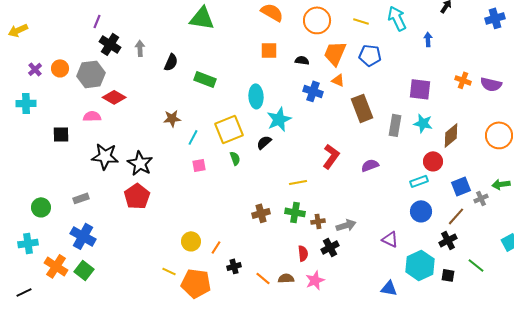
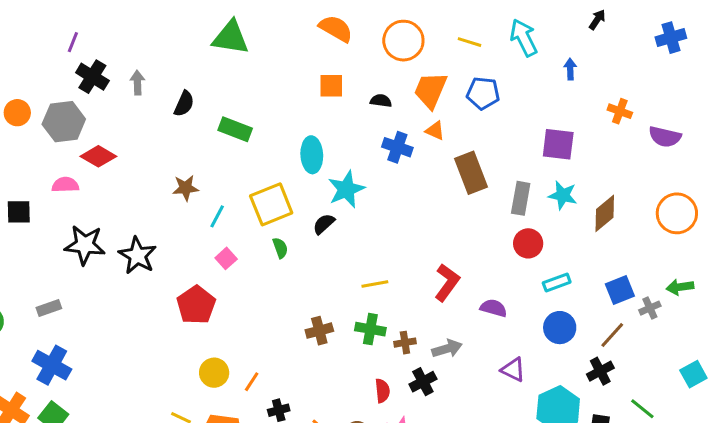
orange cross: (463, 80) -> (620, 111), moved
red L-shape: (331, 156) -> (447, 282), moved
red circle: (433, 161) -> (528, 243), moved
pink square: (199, 165) -> (226, 258), turned -32
purple semicircle: (370, 165) -> (494, 308), moved, turned 36
red pentagon: (137, 196) -> (196, 305), moved

